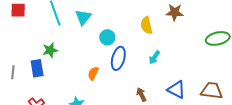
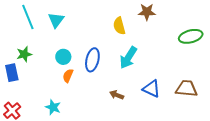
cyan circle: (107, 37) -> (63, 57), moved
cyan arrow: (154, 57) -> (128, 58), size x1.6
brown arrow: (141, 95) -> (117, 95), turned -40

